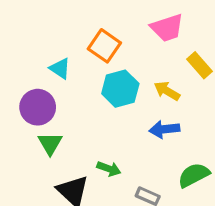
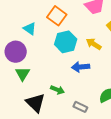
blue arrow: (164, 129) -> (81, 67), moved

